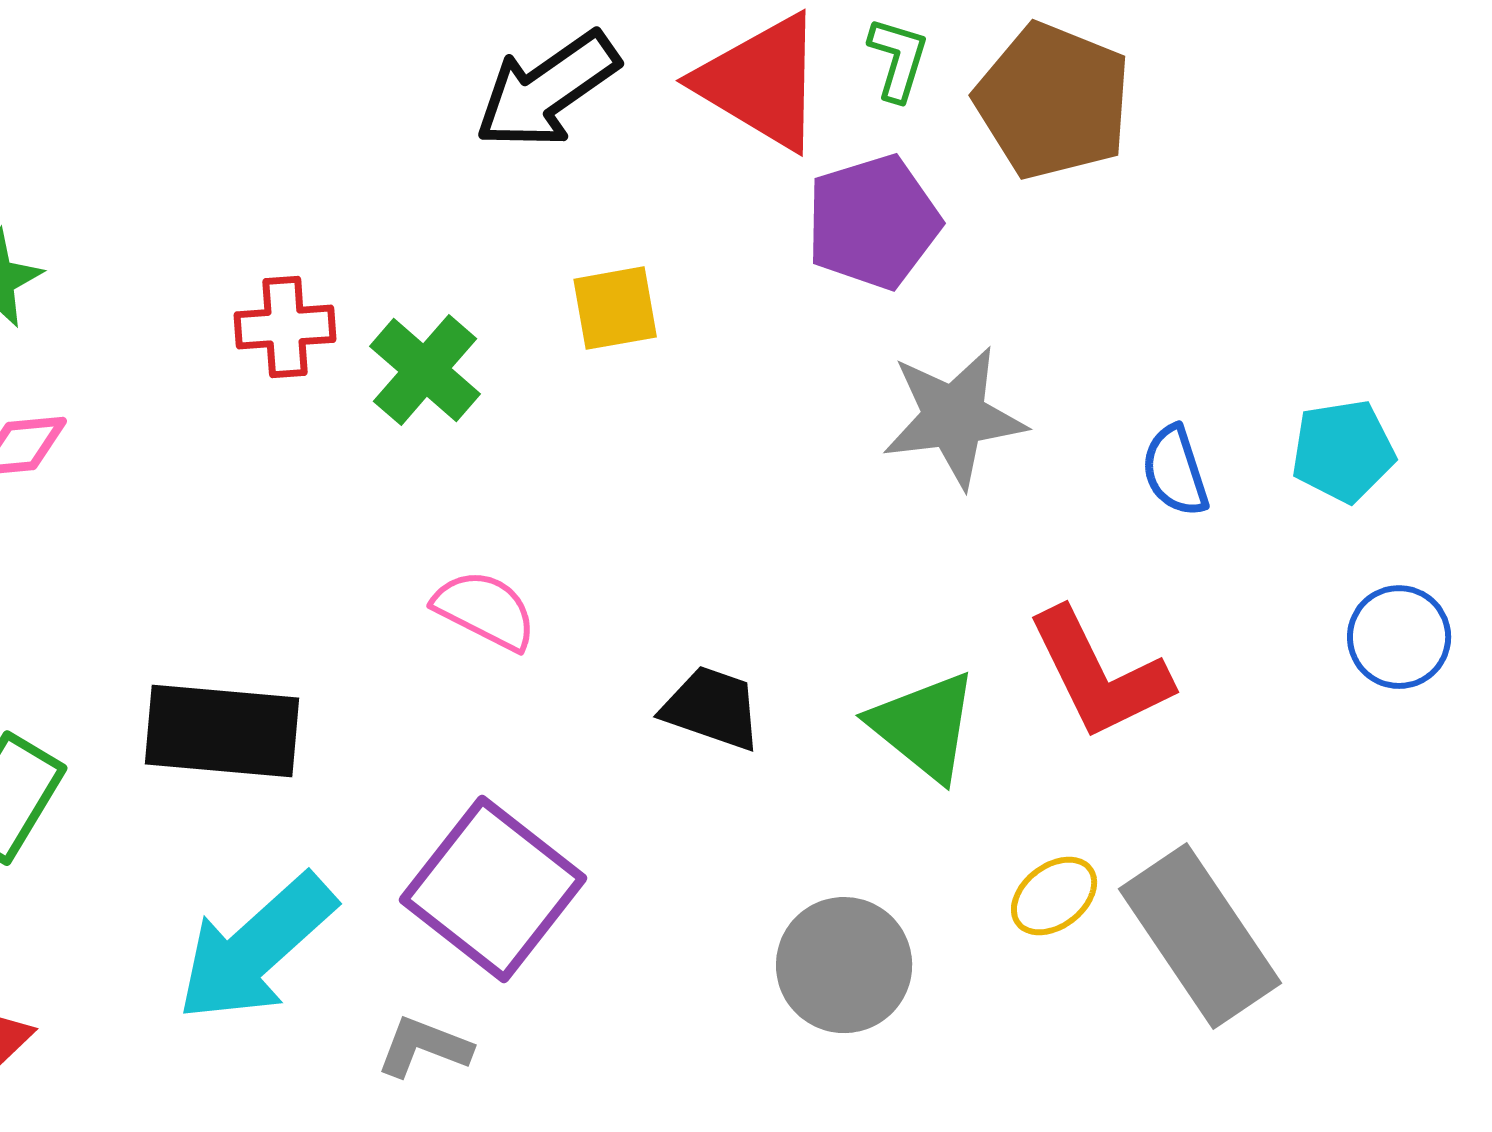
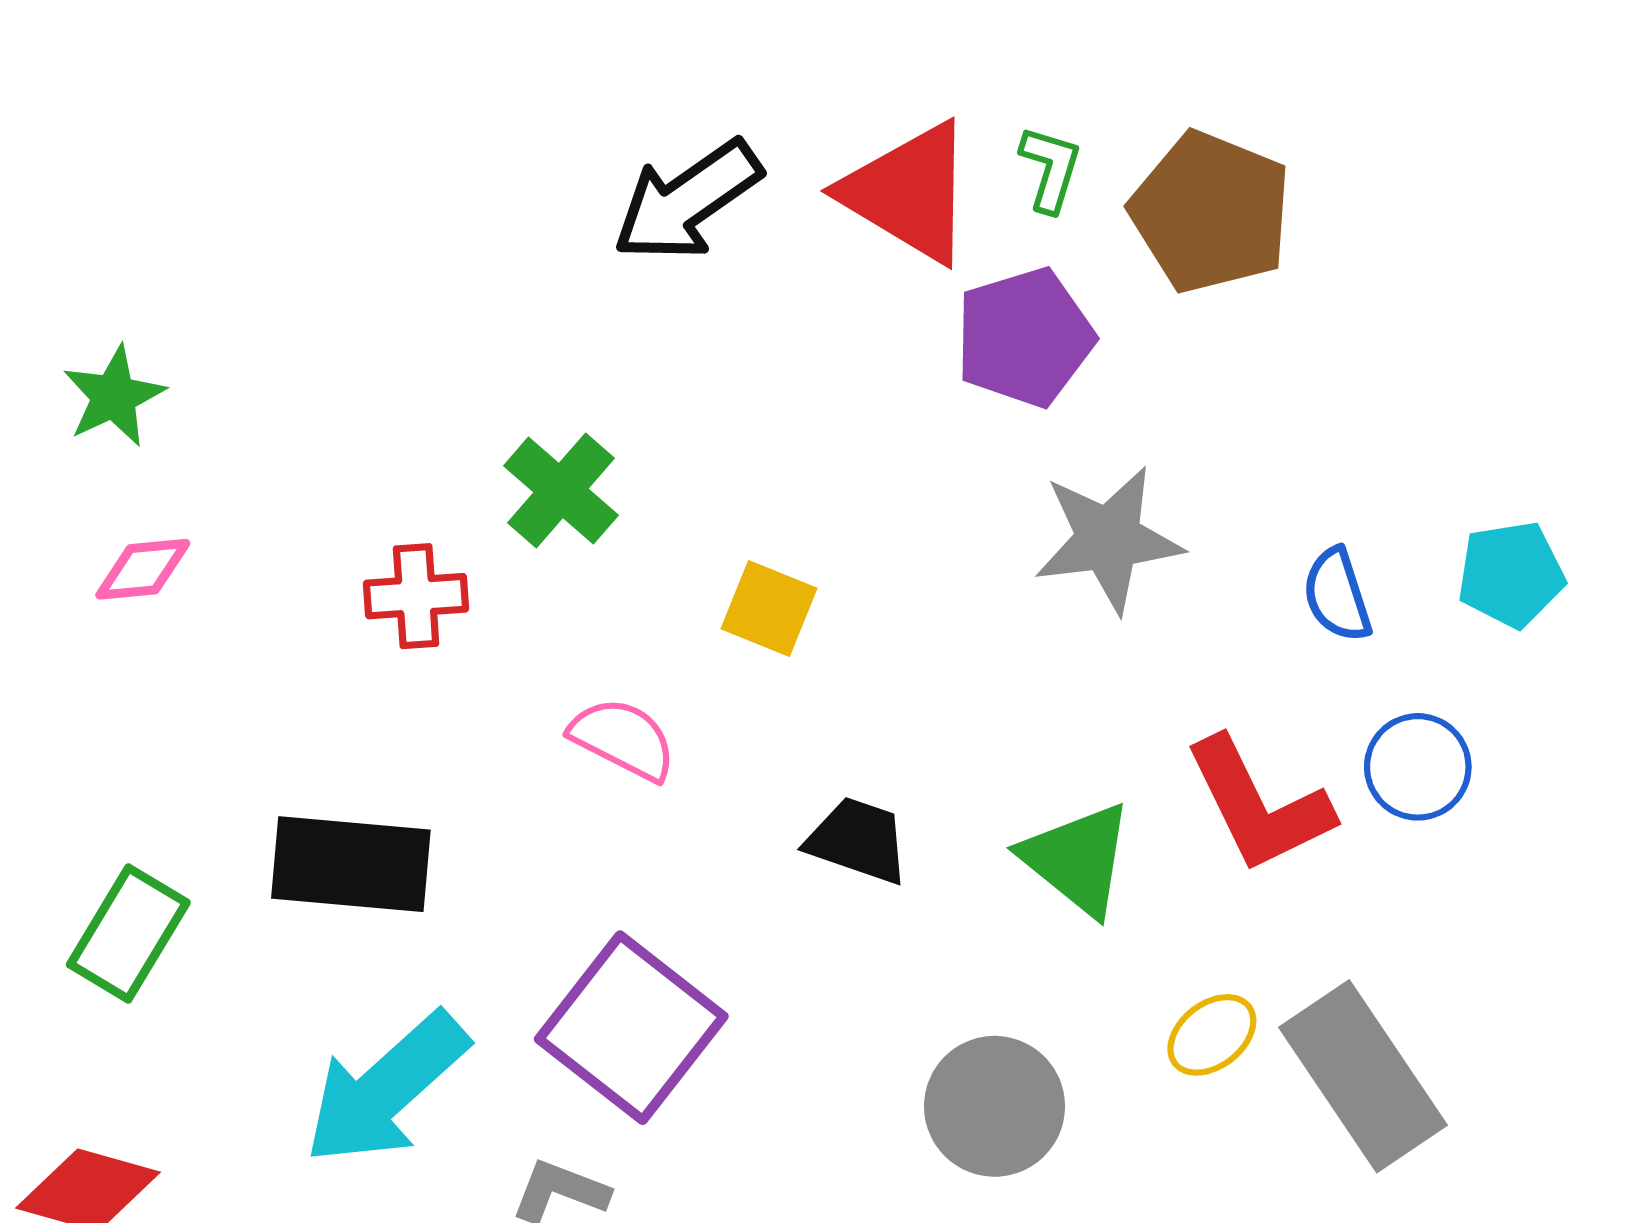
yellow square: (615, 308) -> (769, 609), moved, turned 32
red cross: (285, 327) -> (416, 596), moved
blue circle: (1399, 637) -> (1418, 767), moved

